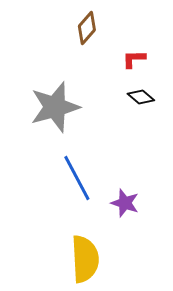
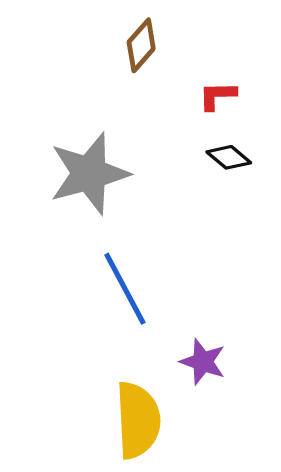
purple star: (125, 203) -> (203, 362), moved

